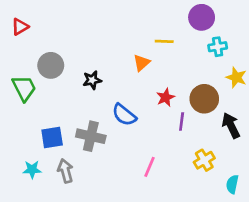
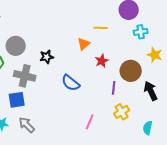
red star: (166, 97) -> (102, 61), moved
gray cross: (91, 136) -> (25, 76), moved
yellow cross: (204, 160) -> (122, 112), moved
gray arrow: (65, 171) -> (27, 125), turned -30
cyan semicircle: (232, 184) -> (148, 128), moved

